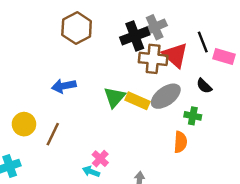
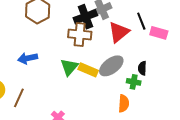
red triangle: (175, 55) -> (119, 32), turned 40
brown cross: (153, 59) -> (80, 34), moved
black semicircle: (204, 86) -> (142, 68), moved, turned 48

